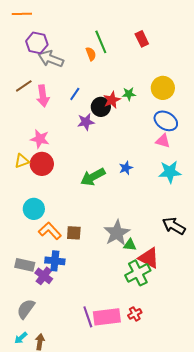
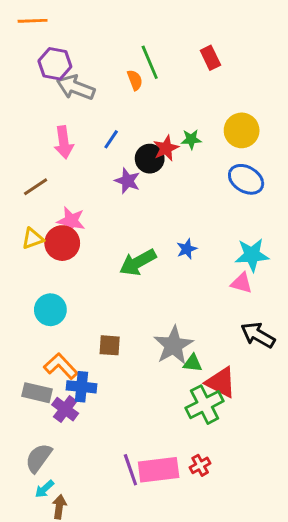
brown line: (24, 86) -> (36, 187), moved
purple star: (86, 122) -> (127, 181), turned 30
pink star: (40, 139) -> (71, 221), moved
pink triangle: (163, 141) -> (242, 283), moved
orange L-shape: (50, 231) -> (61, 366), moved
cyan arrow: (21, 338) -> (44, 489), moved

